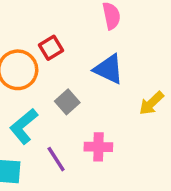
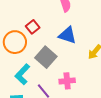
gray square: (67, 102) -> (46, 57), size x1.5

